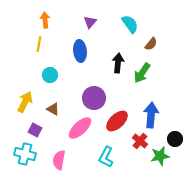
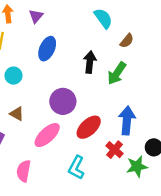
purple triangle: (90, 22) -> (36, 16), moved
blue ellipse: (80, 51) -> (47, 49), turned 30

